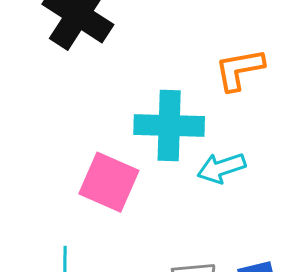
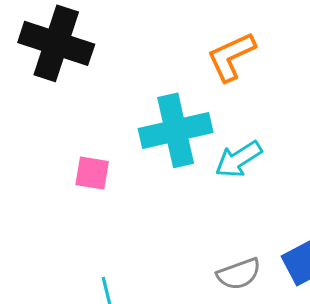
pink square: (109, 182) -> (92, 173), moved, size x0.6

